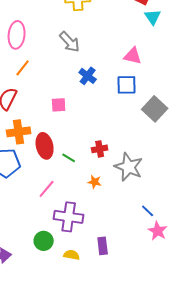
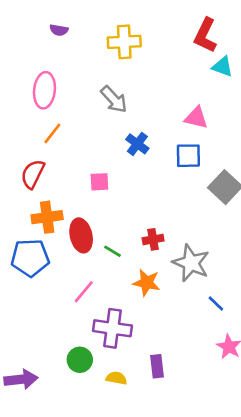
cyan triangle: (153, 17) -> (222, 67), turned -36
orange star: (95, 182) -> (147, 283), size x1.5
blue line: (148, 211) -> (216, 304), moved

